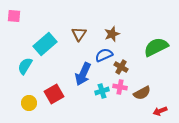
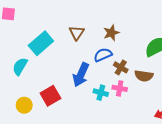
cyan cross: (102, 91) -> (101, 93), turned 32
brown semicircle: (142, 93) -> (144, 76), moved, turned 36

